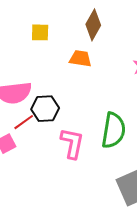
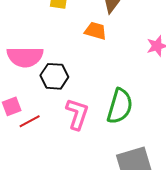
red line: (24, 122) -> (30, 121), moved

